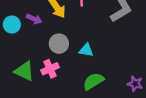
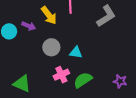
pink cross: (50, 69) -> (61, 75), moved
green triangle: (24, 71) -> (22, 84), moved

